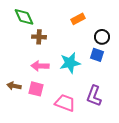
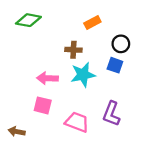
green diamond: (24, 17) -> (28, 20), turned -55
brown cross: (39, 37) -> (73, 50), moved
brown arrow: (14, 86) -> (17, 132), moved

